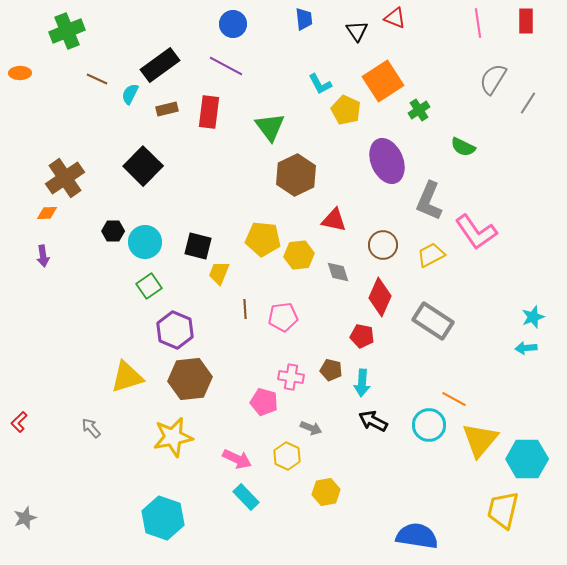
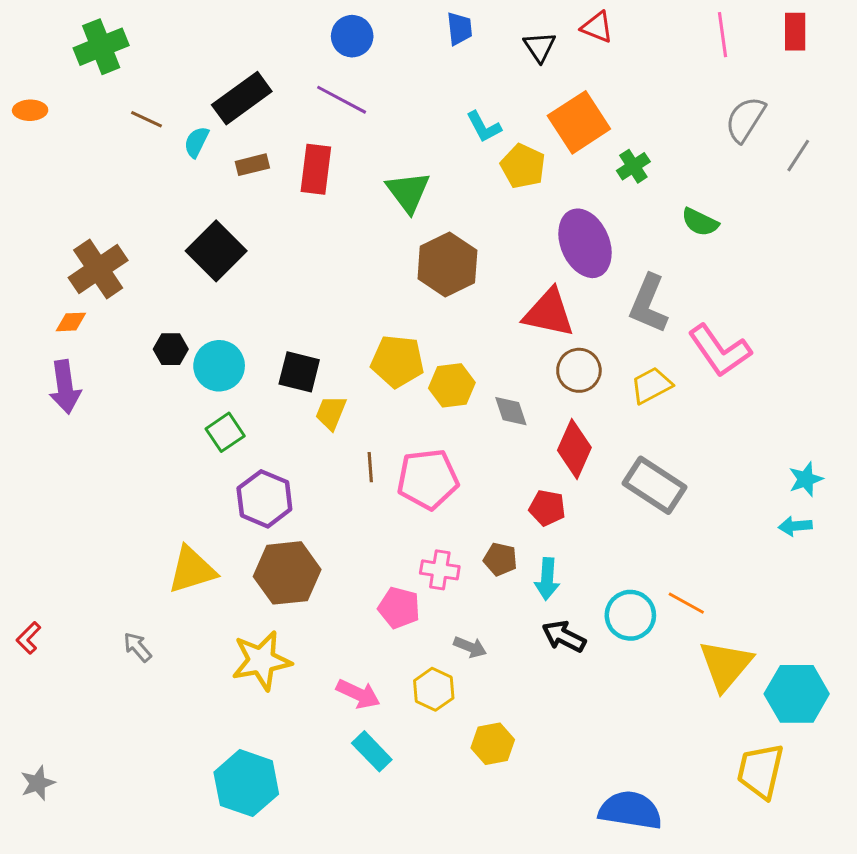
red triangle: (334, 220) -> (549, 313), moved, size x1.4
purple arrow: (43, 256) -> (65, 387), size x1.6
pink pentagon: (283, 317) -> (428, 479), size x1.4
cyan circle: (429, 425) -> (630, 615), moved

